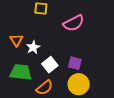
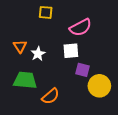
white square: (50, 65) -> (71, 51), moved, turned 35
yellow circle: (79, 84) -> (99, 86), moved

